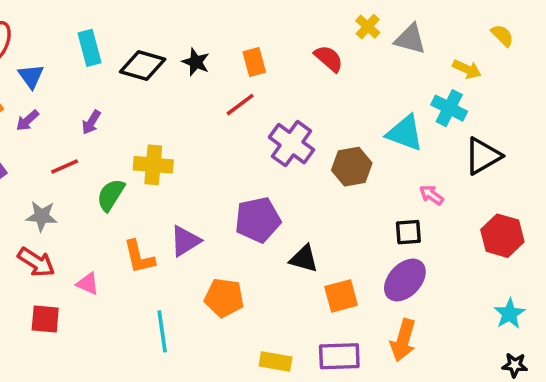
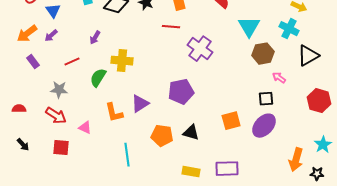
red line: (240, 105) -> (171, 27), turned 42
purple arrow: (91, 122) -> (95, 38), moved
cyan triangle: (405, 133) -> (249, 27), moved, turned 40
brown hexagon: (352, 167) -> (263, 54), moved
black triangle: (304, 259) -> (191, 133), moved
orange square: (341, 296) -> (231, 121), moved
orange arrow: (403, 340) -> (296, 160), moved
black star: (515, 365) -> (317, 174), moved

